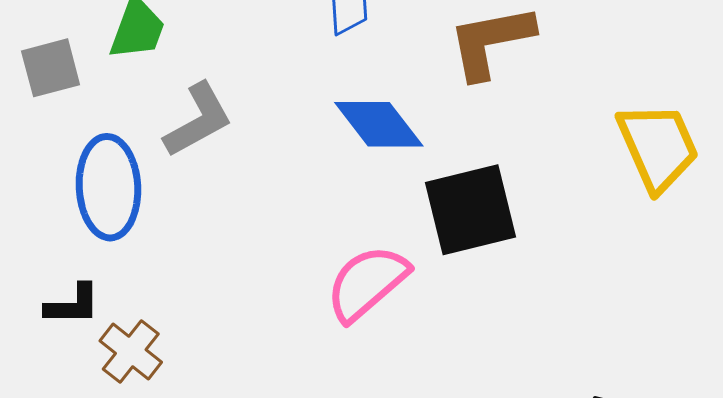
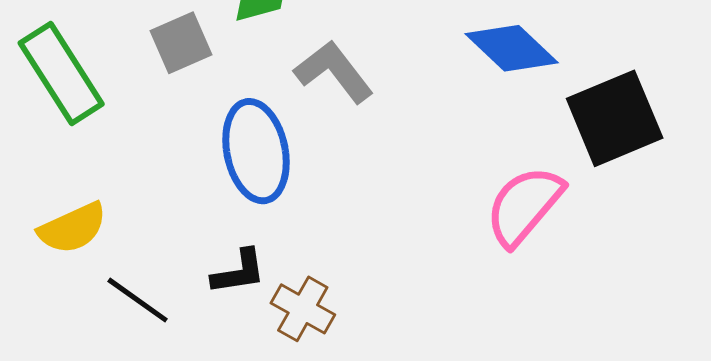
gray L-shape: (198, 120) -> (334, 72), turned -90

